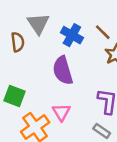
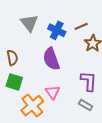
brown line: (103, 32) -> (81, 26), turned -64
brown semicircle: (18, 42) -> (12, 58), moved

